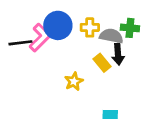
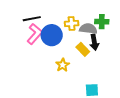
blue circle: (58, 25) -> (52, 35), moved
black line: (20, 43) -> (32, 19), moved

